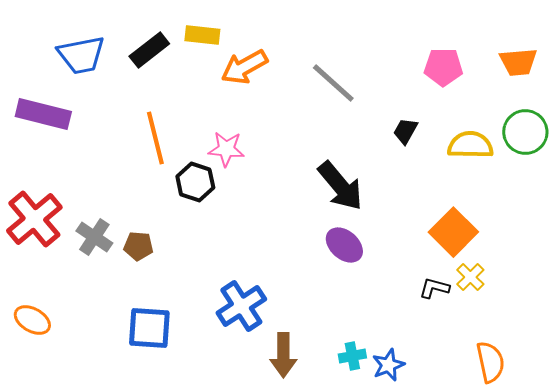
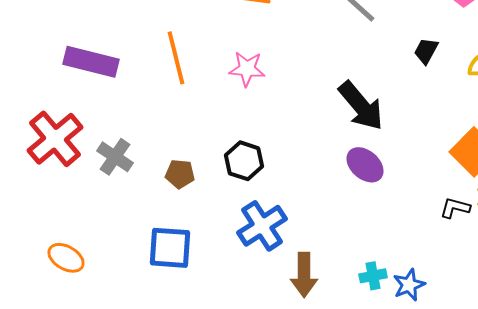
purple rectangle: (43, 114) -> (91, 62), moved
black hexagon: (195, 182) -> (244, 161), moved
brown pentagon: (138, 246) -> (180, 174), moved
orange ellipse: (32, 320) -> (66, 258), moved

